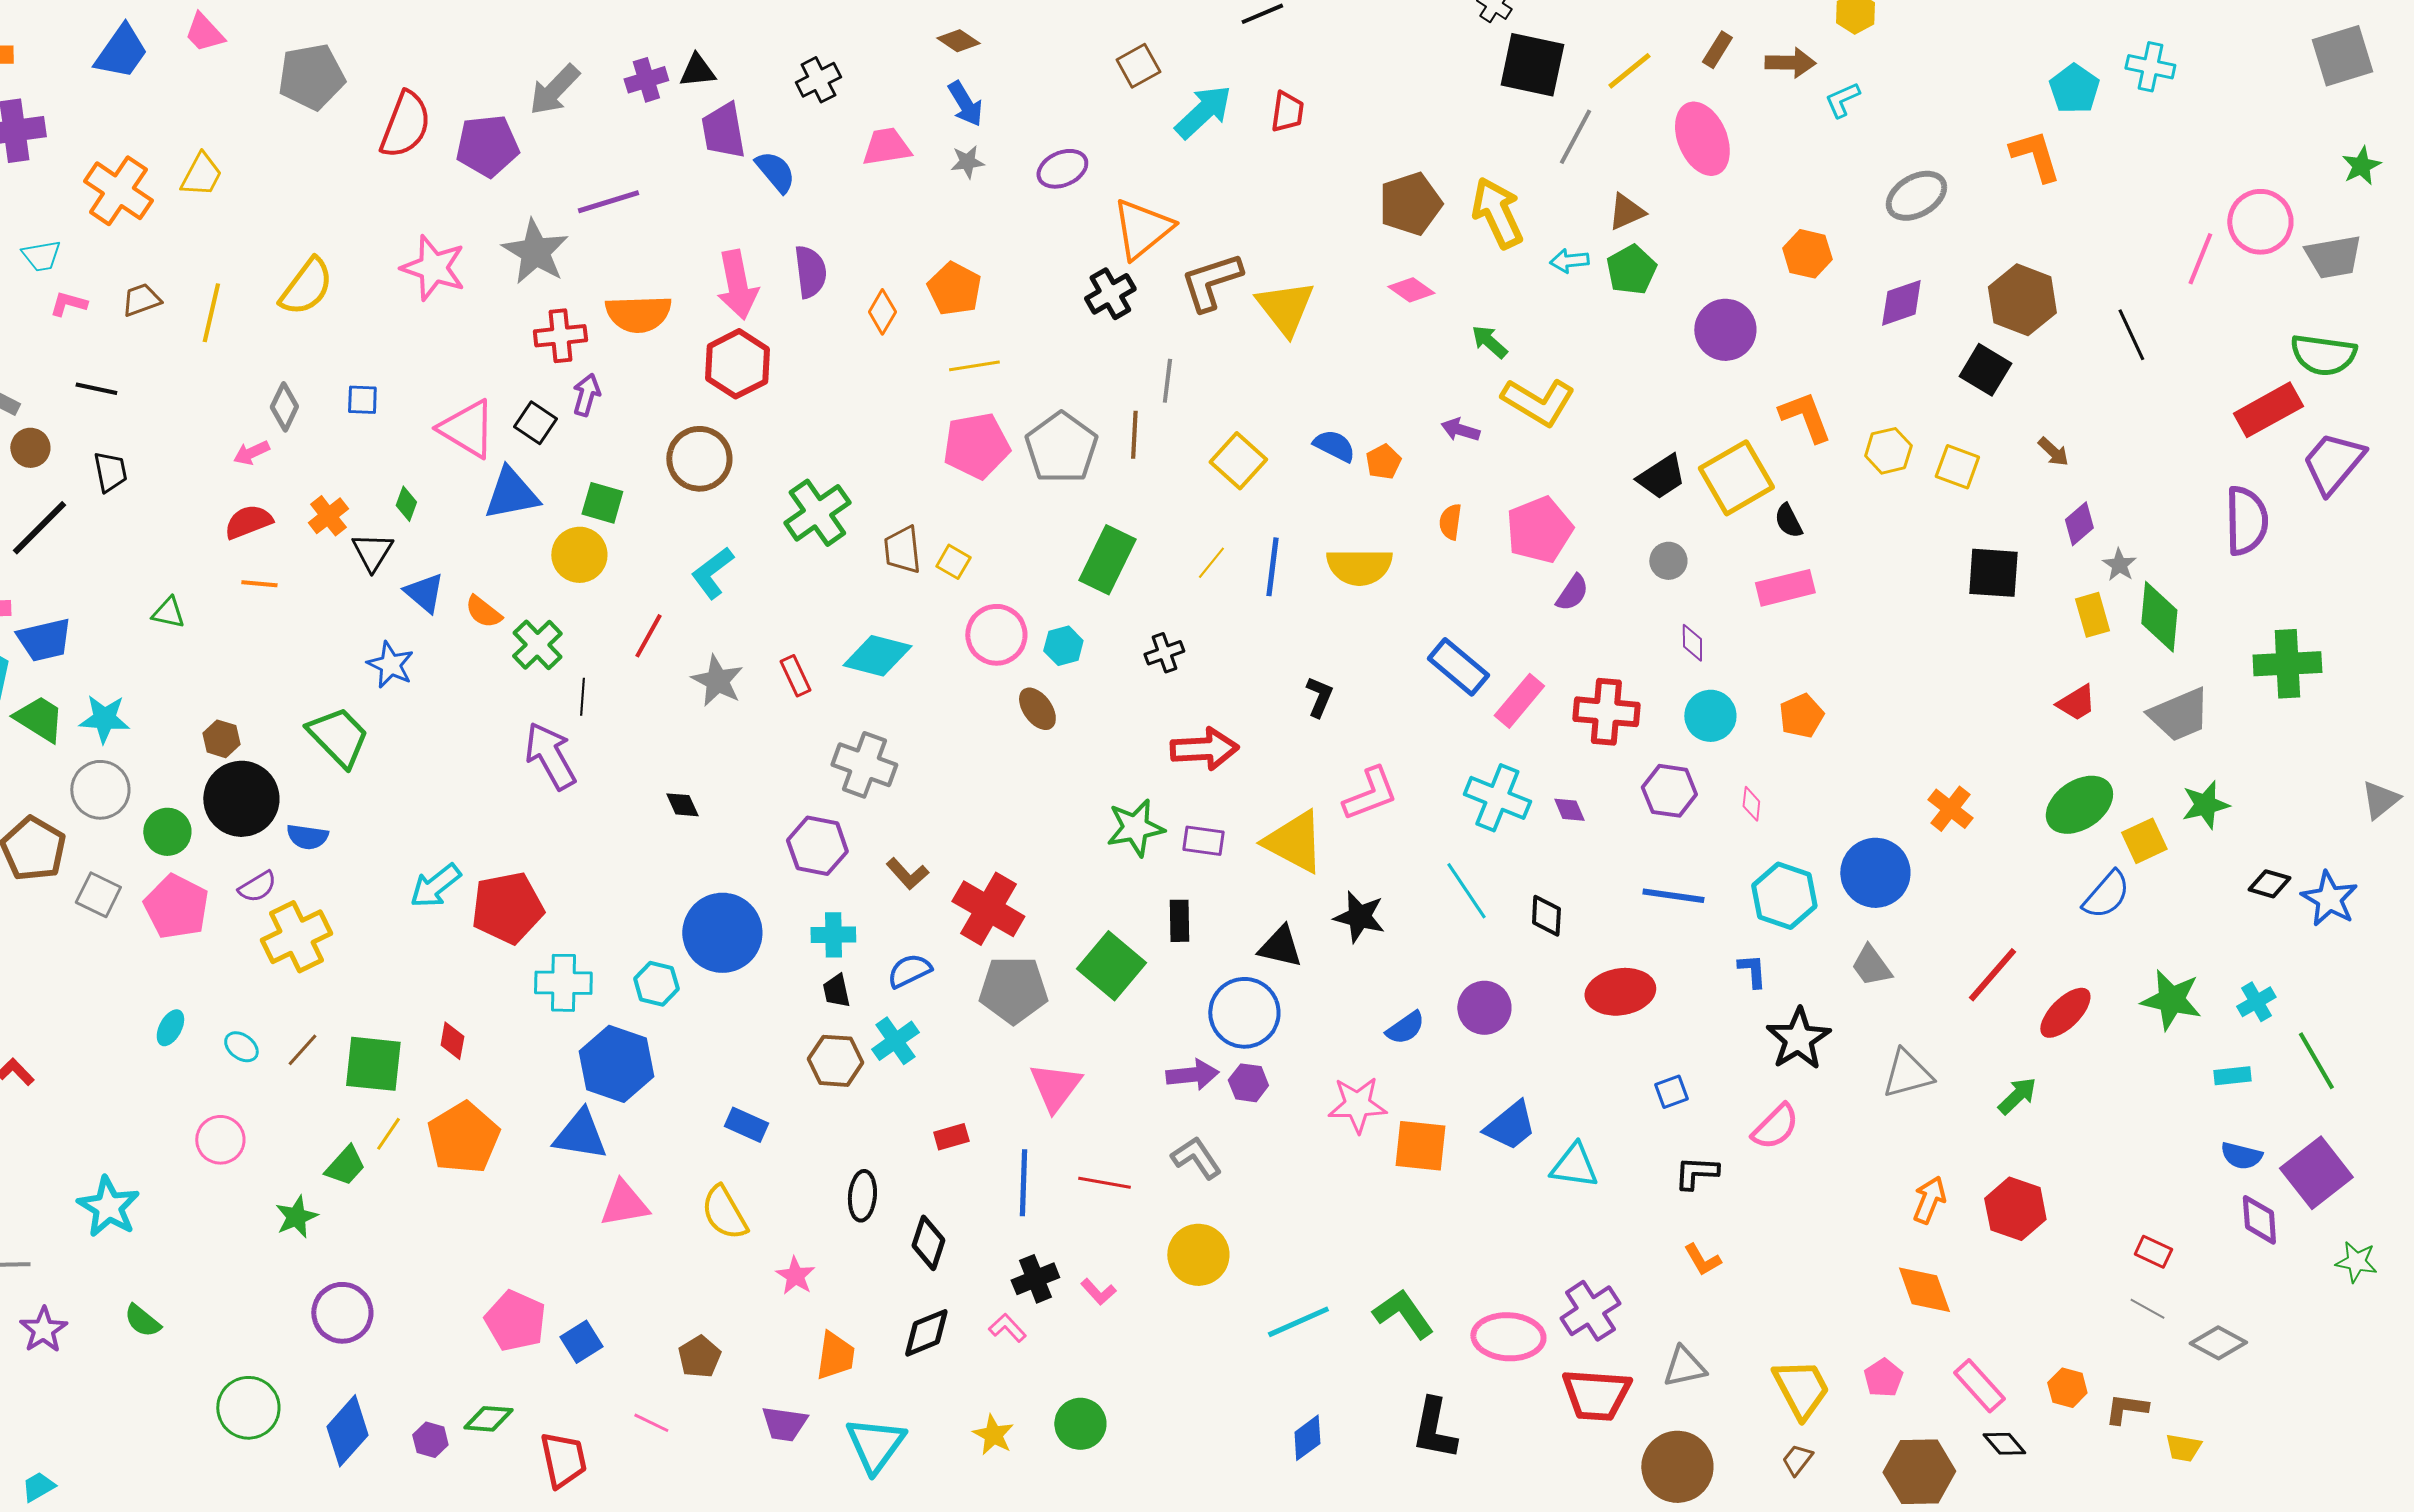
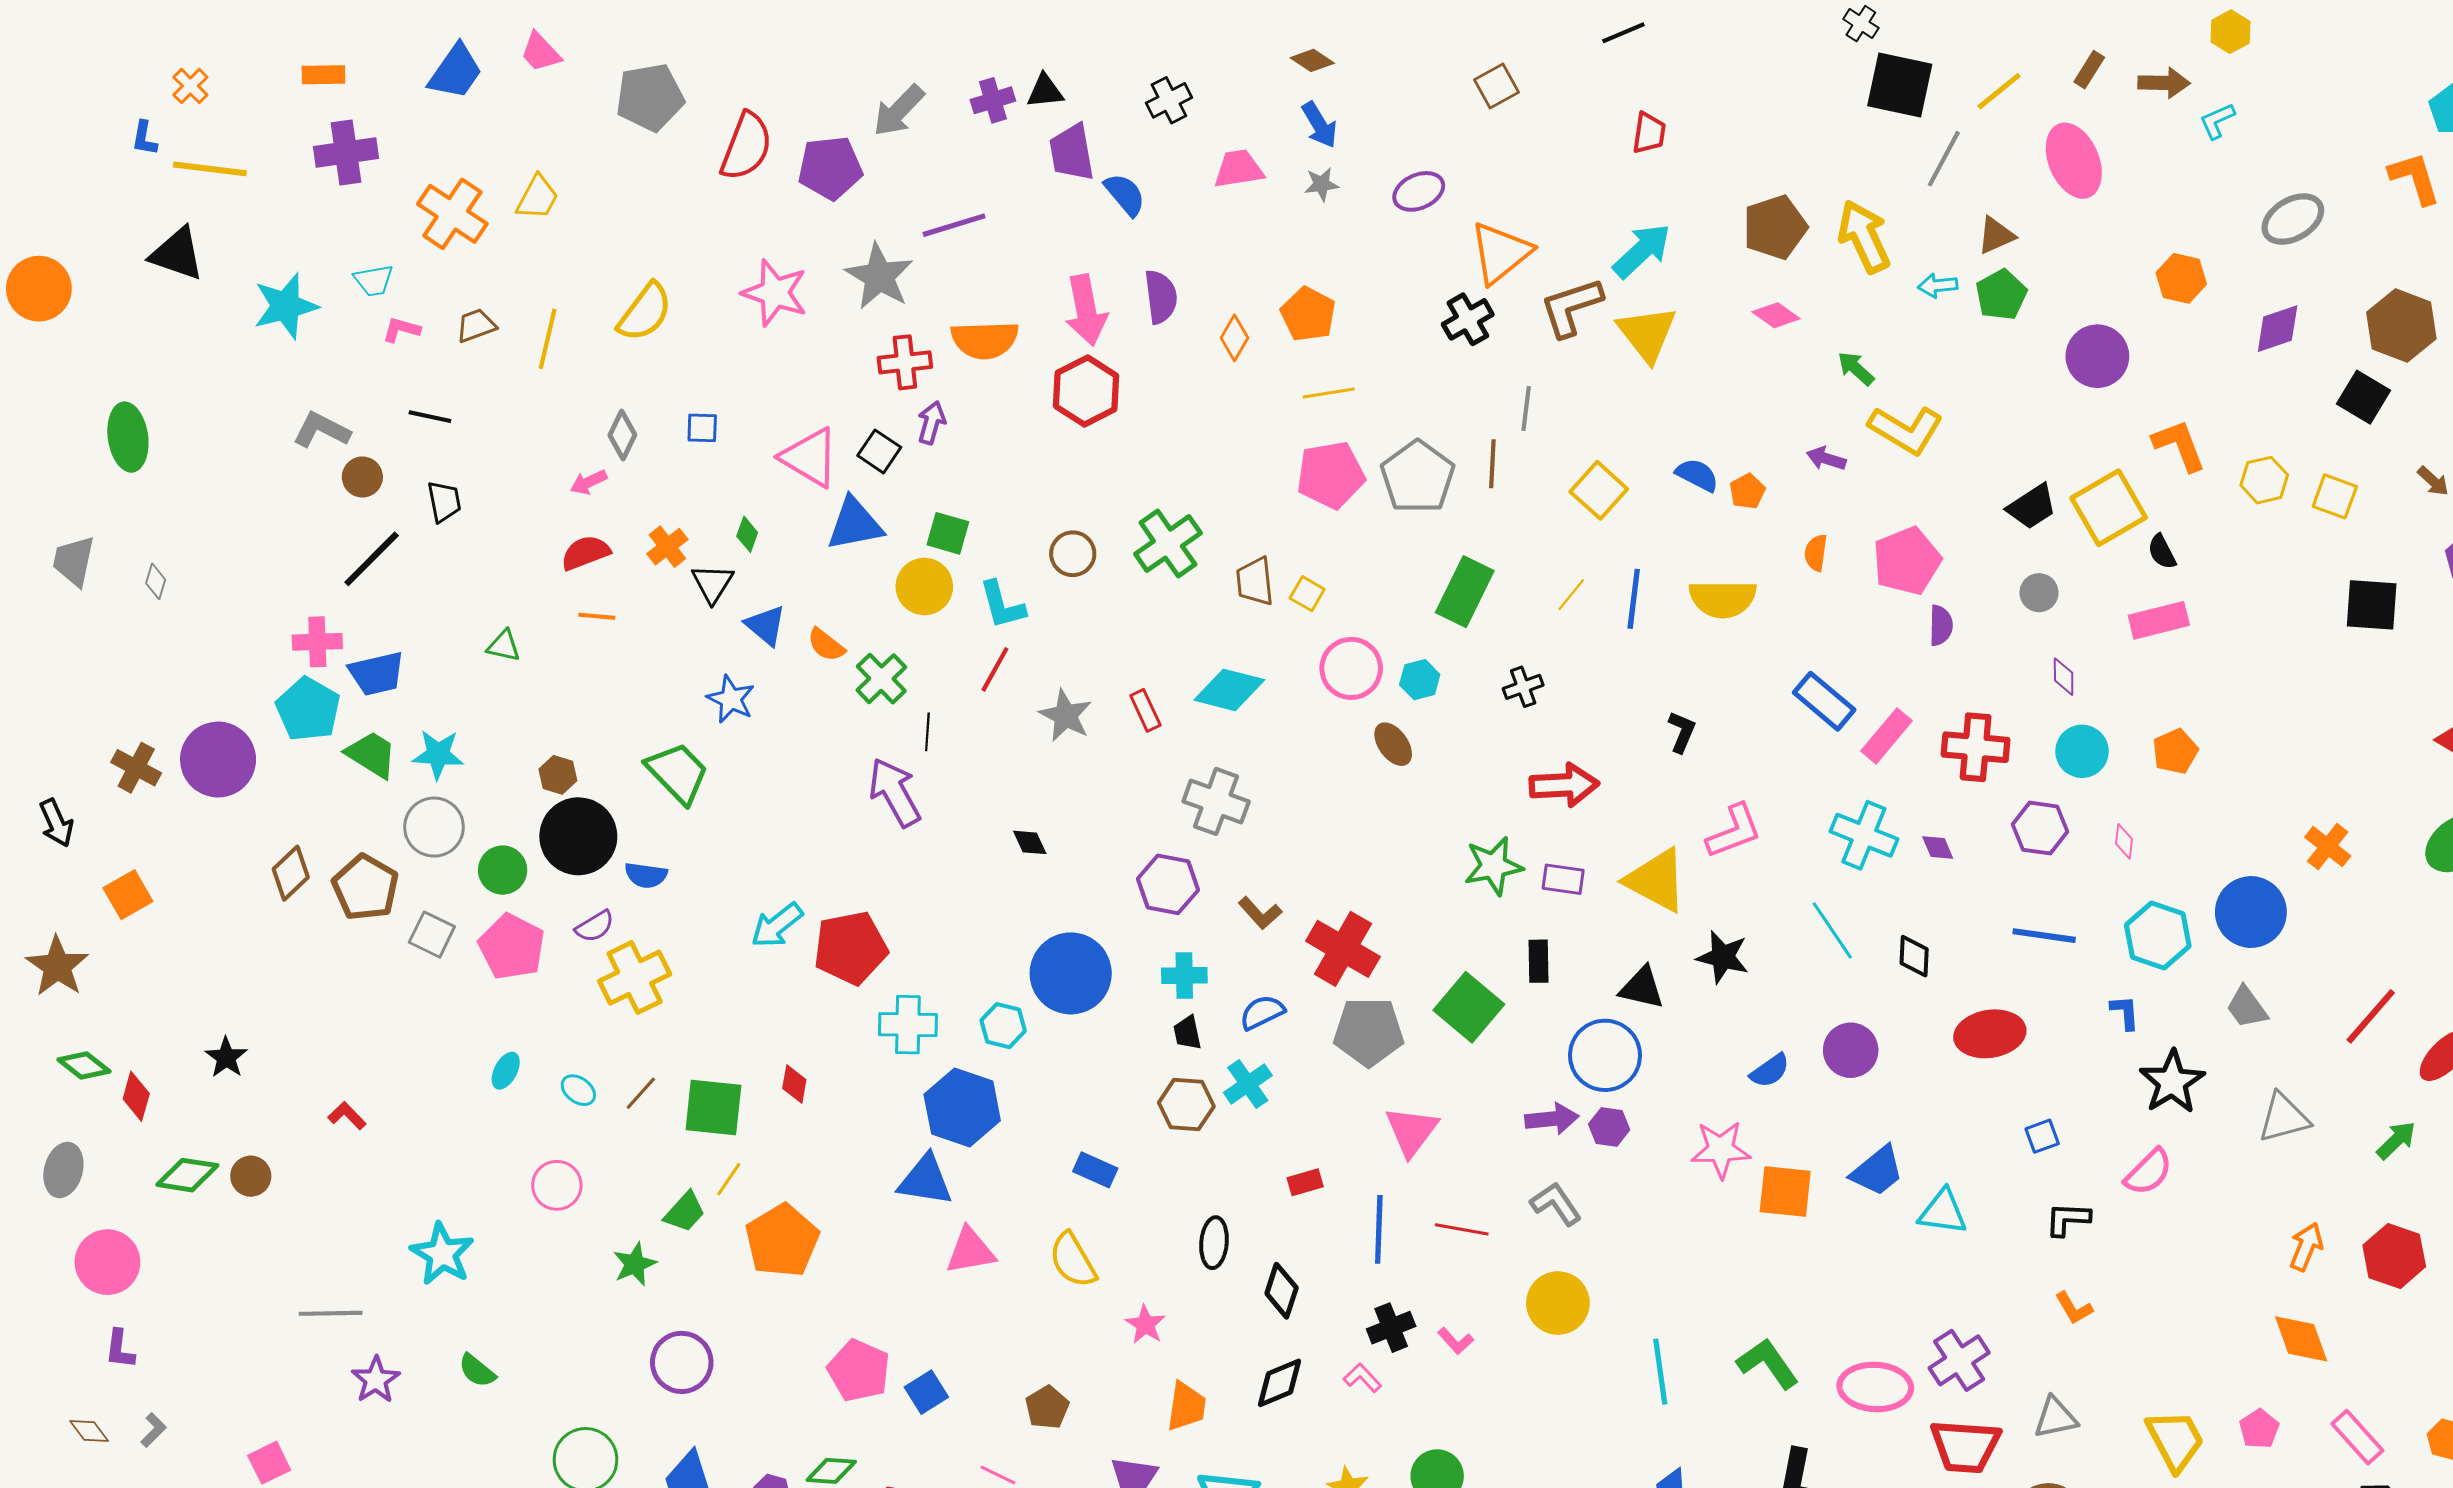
cyan arrow: (1203, 112) -> (1642, 251), moved
brown circle: (699, 459) -> (1073, 554), moved, size x0.7
cyan L-shape: (712, 573) -> (1002, 605), moved, turned -68
purple semicircle: (1572, 593) -> (1941, 625), turned -33
orange pentagon: (463, 1138) -> (782, 1241), moved
cyan line: (1298, 1322) -> (1660, 1372), turned -74

